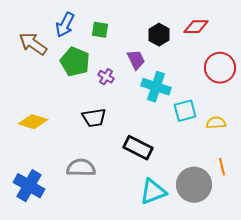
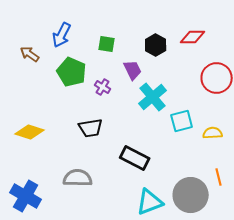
green square: (100, 30) -> (107, 44), moved
brown arrow: (33, 44) -> (30, 54), size x0.7
cyan cross: (156, 87) -> (153, 97), turned 32

